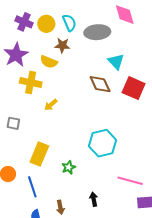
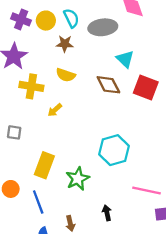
yellow semicircle: (49, 62) -> (66, 75), moved
green star: (69, 167) -> (78, 179), size x1.5

